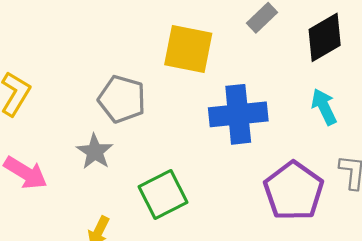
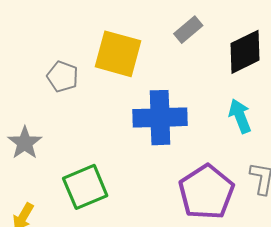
gray pentagon: (122, 99) -> (63, 77), moved, size x0.7

